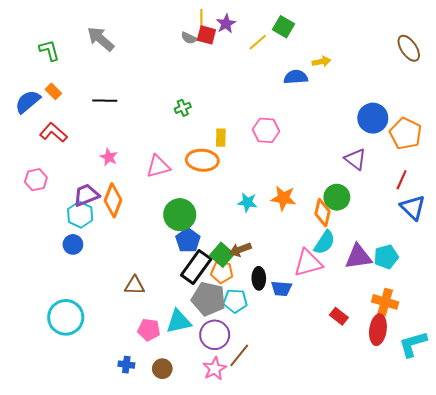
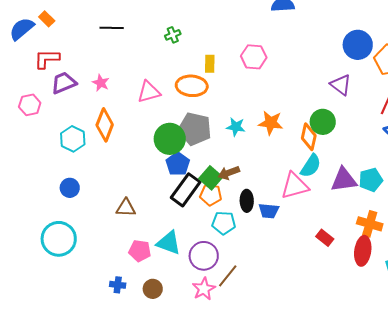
black line: (105, 101) -> (112, 28), moved
red L-shape: (53, 132) -> (47, 59), turned -40
purple trapezoid: (86, 195) -> (64, 83), moved
blue circle: (73, 244) -> (70, 188), moved
gray pentagon: (208, 299) -> (195, 129), moved
cyan triangle: (179, 321) -> (169, 243), turned 32

